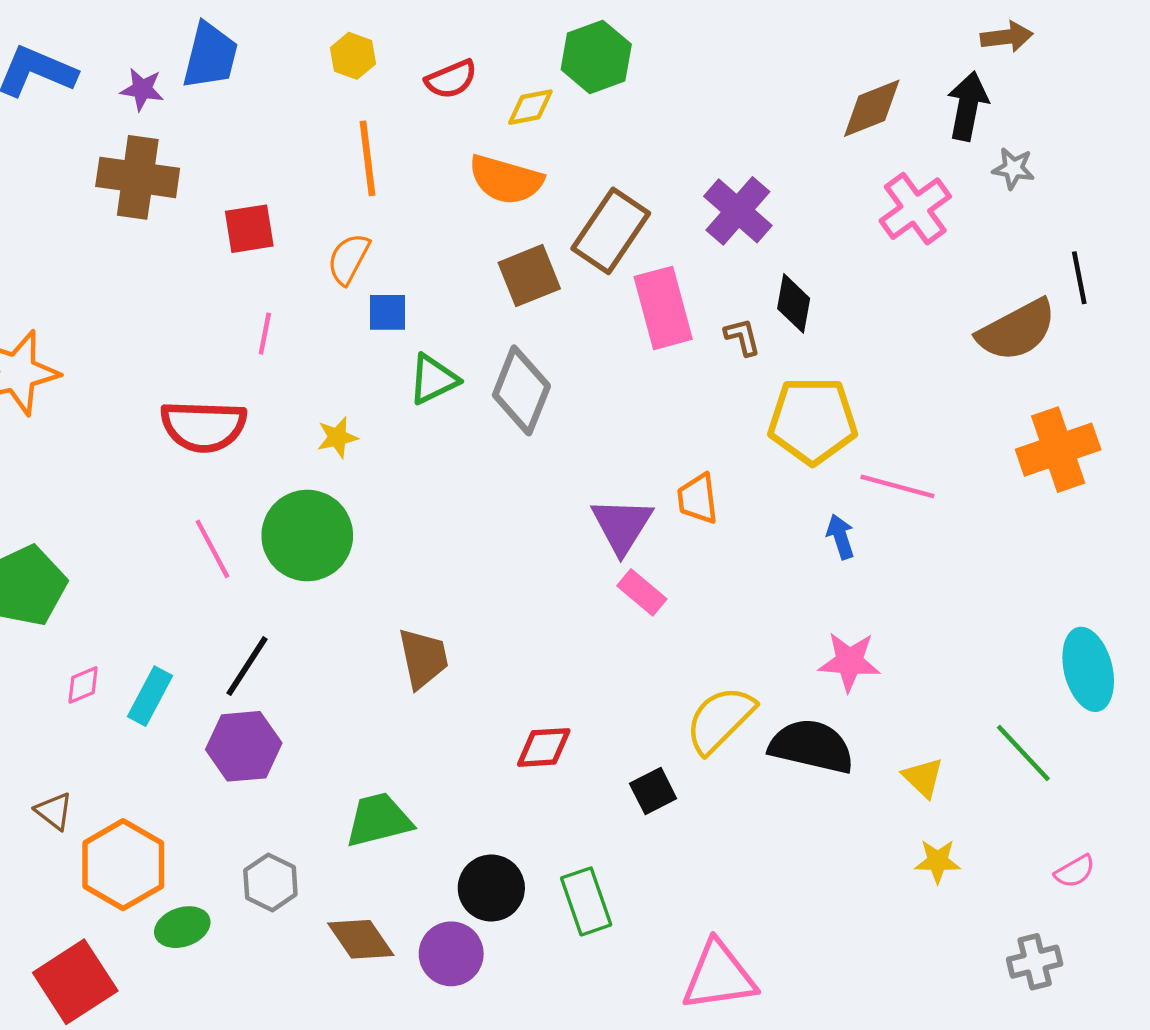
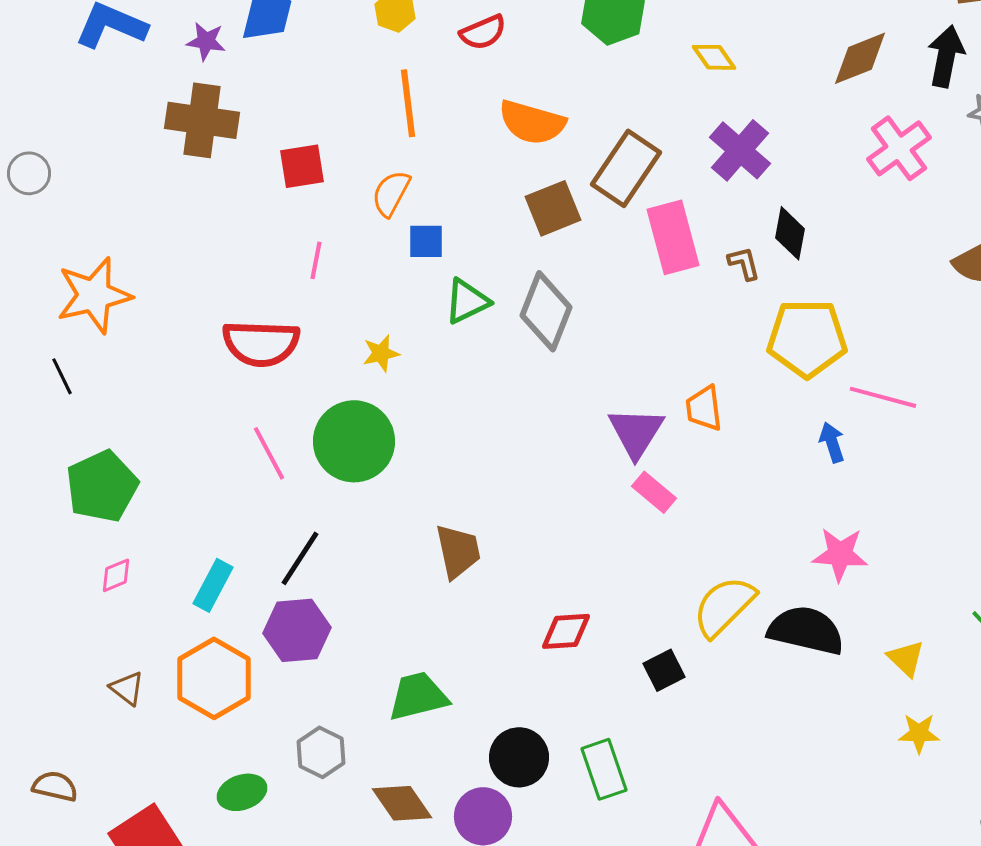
yellow diamond: (530, 107) -> (714, 57), moved, turned 66
pink diamond: (83, 685) -> (116, 575), moved
orange hexagon: (123, 865) -> (214, 678), moved

